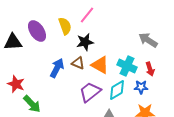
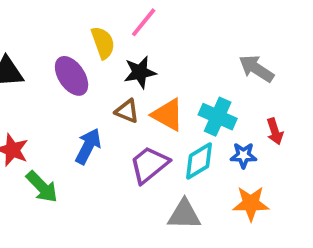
purple ellipse: (37, 31) -> (72, 76), moved
blue arrow: (57, 68) -> (88, 146), moved
red arrow: (150, 69) -> (275, 131), moved

